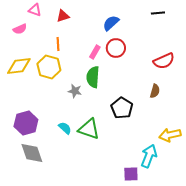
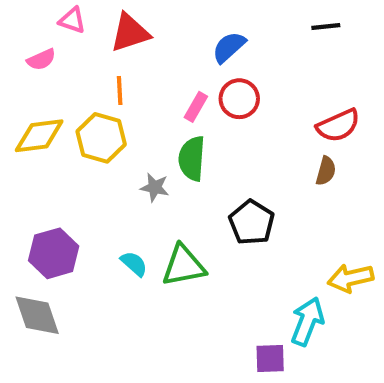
red triangle: (63, 16) -> (130, 33), size x1.5
brown semicircle: (155, 91) -> (326, 171), moved
green triangle: (89, 129) -> (184, 266), turned -30
gray diamond: (32, 153) -> (37, 315), moved

